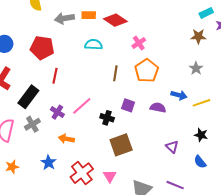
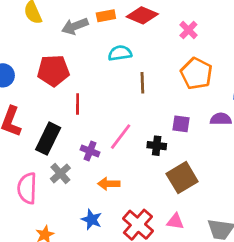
pink cross: (139, 43) -> (188, 30), moved
brown line: (115, 73) -> (142, 83), moved
pink triangle: (110, 176) -> (175, 221), turned -40

